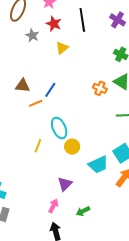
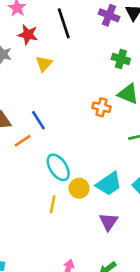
blue line: (50, 90) -> (38, 120), turned -56
yellow line: (38, 146) -> (53, 204), moved
cyan trapezoid: (98, 165) -> (109, 184), moved
purple triangle: (65, 184) -> (109, 222), moved

